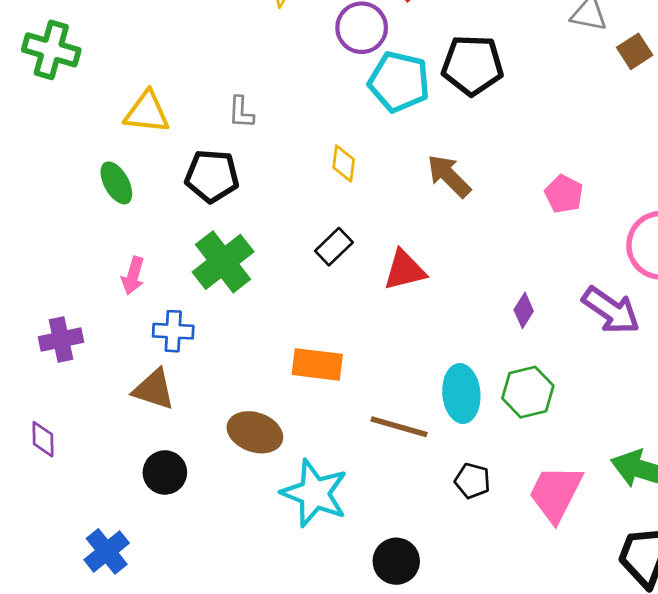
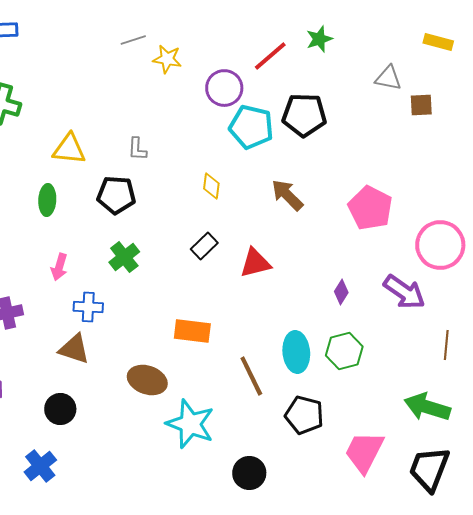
brown square: (635, 51) -> (421, 105), turned 30
green ellipse: (116, 183) -> (47, 200), turned 32
pink pentagon: (564, 194) -> (370, 208), size x1.6
green cross: (223, 262) -> (124, 257), size x0.7
brown line: (399, 427) -> (251, 376), turned 48
black circle: (165, 472) -> (60, 409), moved
black pentagon: (472, 481) -> (304, 415), size x1.5
pink trapezoid: (556, 493) -> (364, 452), moved

